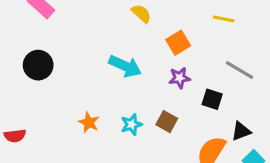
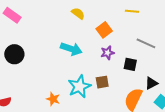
orange star: (89, 122) -> (53, 99), moved
brown square: (167, 122) -> (102, 82), turned -32
cyan star: (132, 124) -> (79, 86), size x1.6

